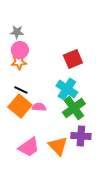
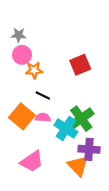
orange star: (19, 62) -> (34, 70), moved
cyan cross: (67, 89) -> (66, 128), moved
black line: (21, 90) -> (43, 96), moved
orange triangle: (58, 146) -> (78, 166), moved

